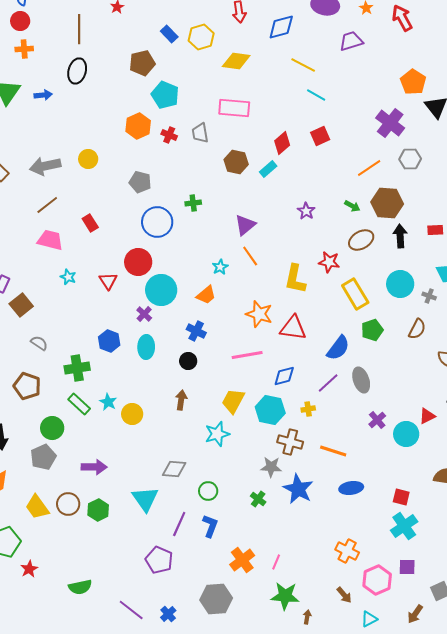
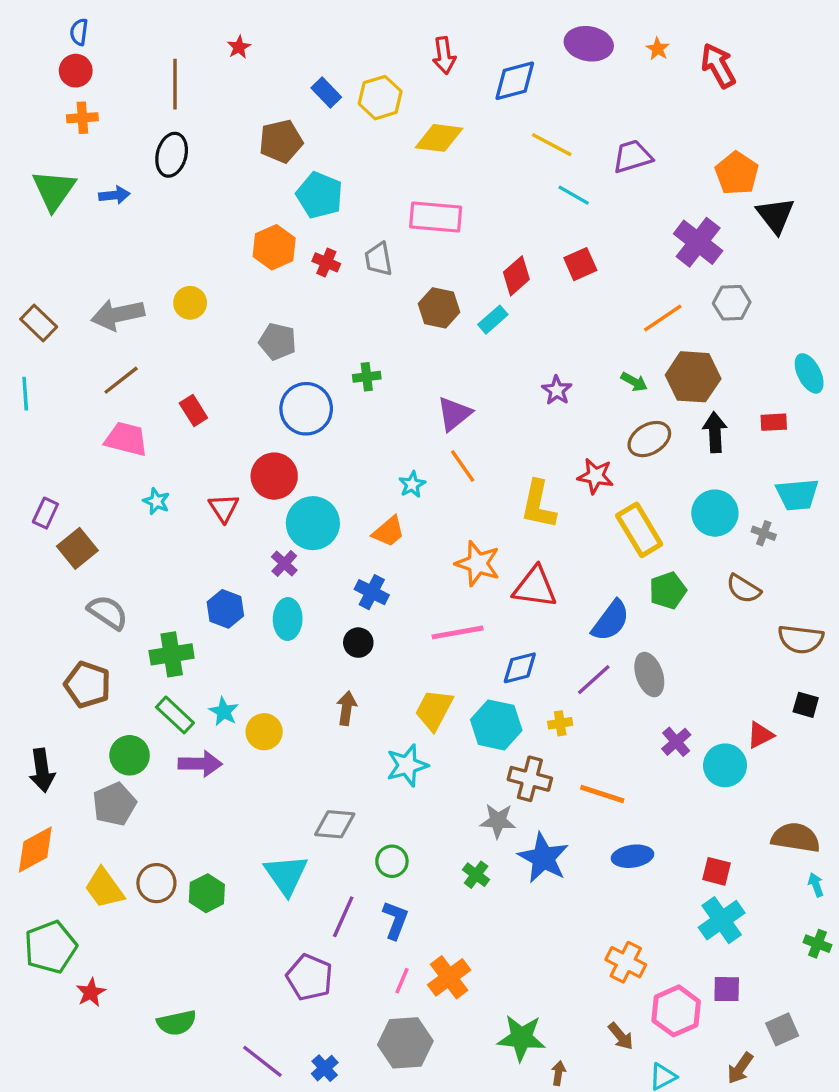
purple trapezoid: (351, 41) -> (632, 156), moved
brown semicircle: (417, 329) -> (743, 589), turned 95
gray semicircle: (39, 343) -> (108, 612), size x1.4
purple arrow: (94, 467) -> (200, 764), moved
pink line: (276, 562) -> (402, 981), moved

